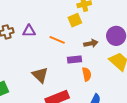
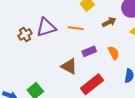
purple triangle: (29, 31) -> (46, 27), size x1.5
purple rectangle: (75, 59) -> (89, 51), moved

